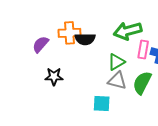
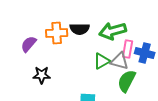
black semicircle: (85, 39) -> (80, 29), moved
gray triangle: (117, 81) -> (120, 61), moved

